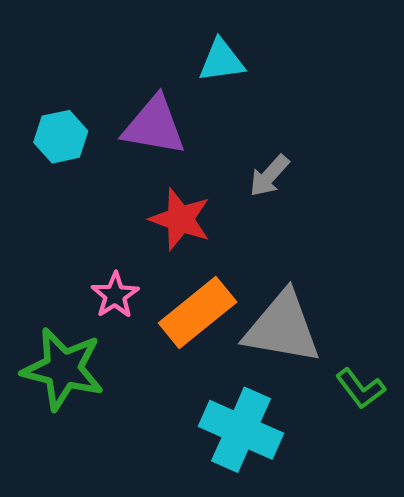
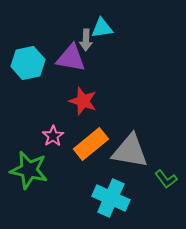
cyan hexagon: (61, 137) -> (28, 63), size x1.4
gray arrow: (269, 176) -> (86, 40), moved, turned -40

